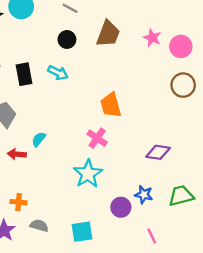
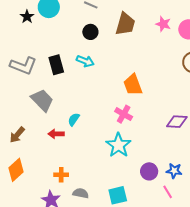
blue star: (144, 195) -> (174, 171), moved
pink line: (152, 236) -> (168, 192), moved

